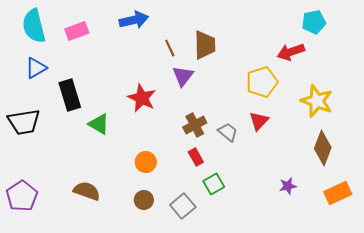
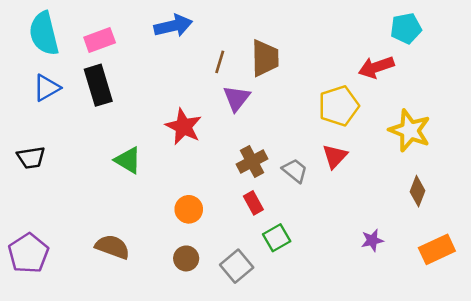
brown line: (170, 48) -> (220, 62), turned 42
black rectangle: (70, 95) -> (98, 85), moved
black trapezoid: (24, 122) -> (31, 158), size x0.7
brown diamond: (323, 148) -> (418, 191), size x0.7

